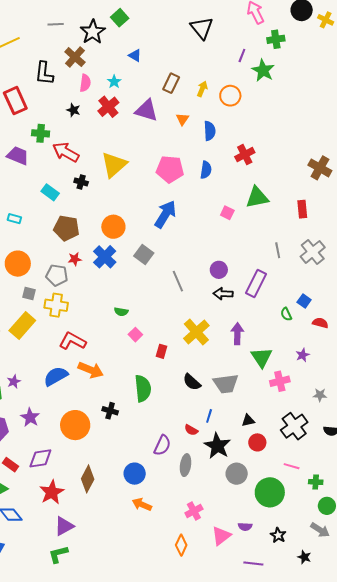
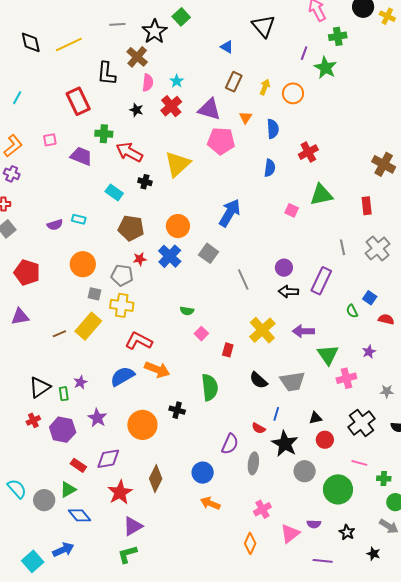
blue triangle: (135, 56) -> (227, 47), moved
pink pentagon: (170, 169) -> (221, 141), moved
purple arrow: (237, 334) -> (303, 331), turned -90

